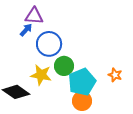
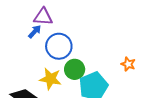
orange star: (115, 75) -> (128, 64), moved

